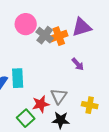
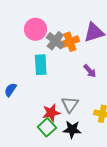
cyan rectangle: (18, 78) -> (41, 65), moved
green square: (26, 118) -> (47, 127), moved

